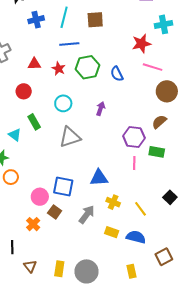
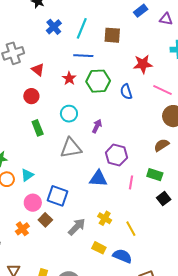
blue cross: (36, 20) -> (54, 27), turned -35
red star: (141, 44) -> (143, 64), moved
red triangle: (34, 64) -> (38, 70), moved, turned 32
purple arrow: (101, 109) -> (97, 126), moved
cyan triangle: (15, 135) -> (27, 175), moved, turned 40
purple hexagon: (134, 137) -> (116, 155), moved
blue triangle: (99, 178) -> (98, 179), moved
black square: (170, 197) -> (164, 199), moved

